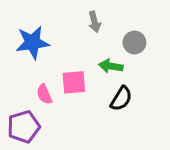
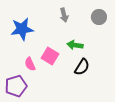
gray circle: (134, 42) -> (99, 17), moved
pink square: (74, 82) -> (50, 56), turned 36

